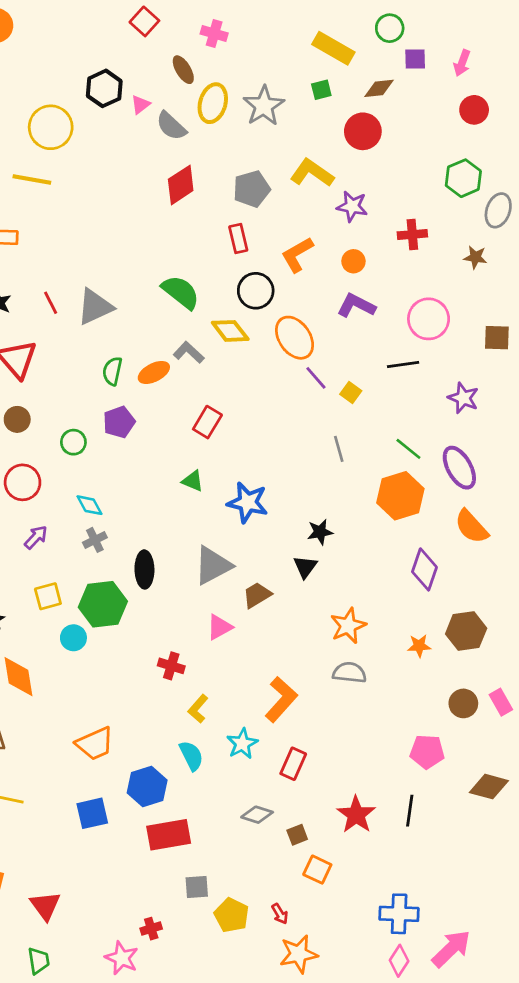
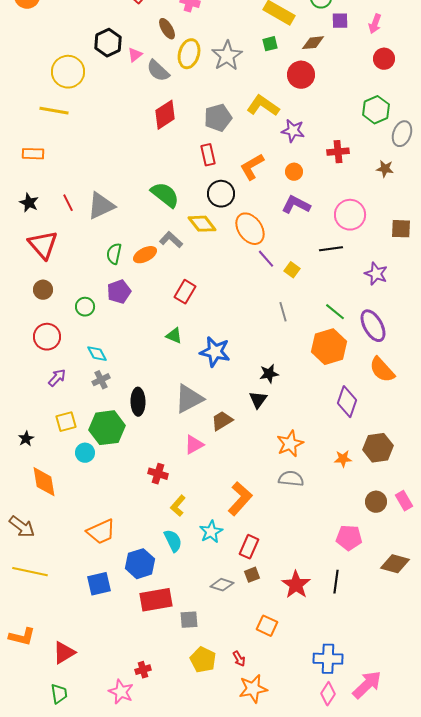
brown square: (297, 835) -> (252, 575), moved
gray square: (197, 887) -> (189, 620), moved
red triangle: (45, 906) -> (64, 653), turned 35

